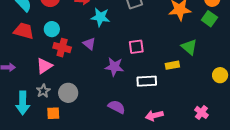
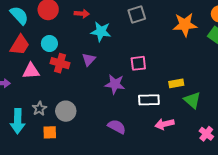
red trapezoid: (24, 31) -> (20, 45), turned 105
purple triangle: (89, 44) -> (89, 59), turned 32
green triangle: (189, 47) -> (192, 100), moved
pink triangle: (44, 66) -> (31, 71), moved, turned 30
pink arrow: (154, 115) -> (165, 124), moved

